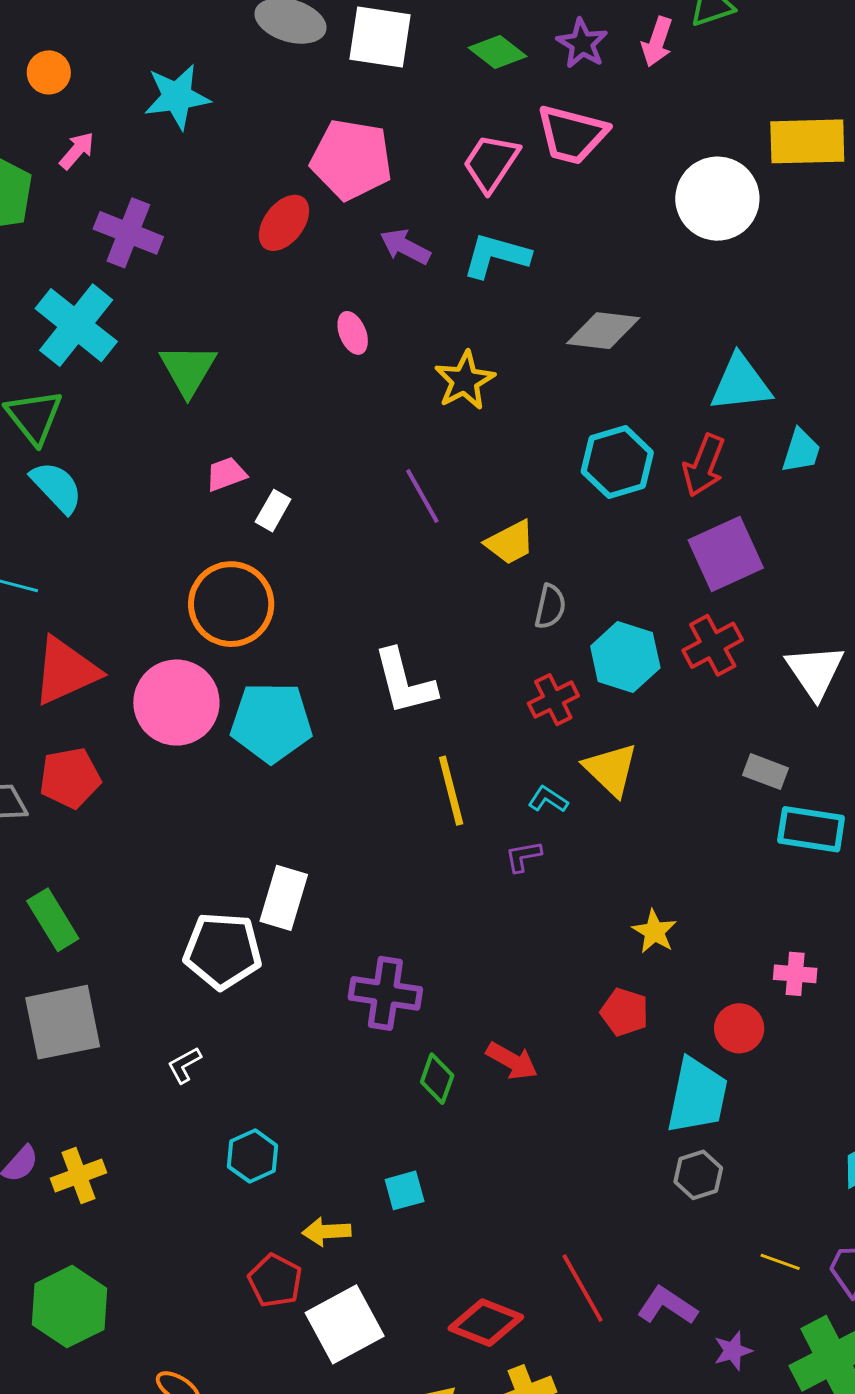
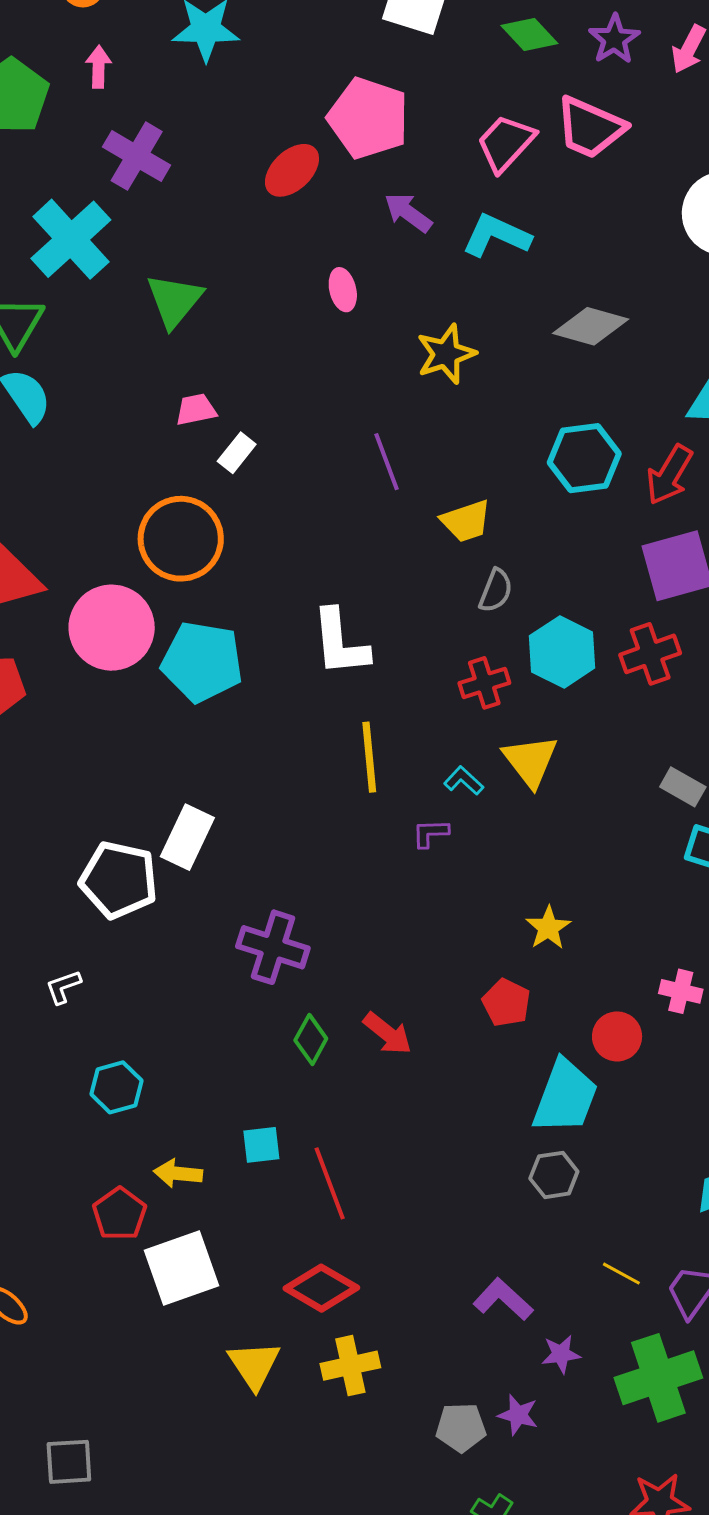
pink arrow: (77, 151) -> (99, 67), turned -48
red line: (583, 1288) -> (330, 1183), moved

